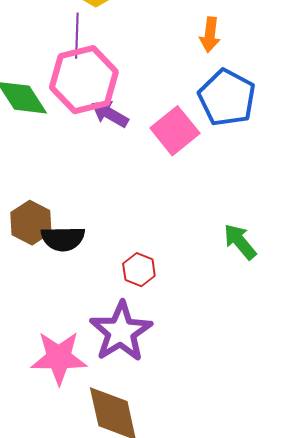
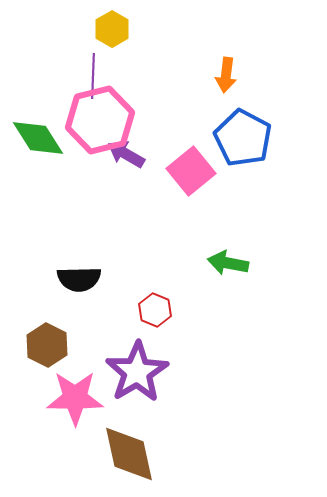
brown hexagon: (31, 223) -> (47, 345), moved
green arrow: (240, 242) -> (228, 263), moved, turned -39

